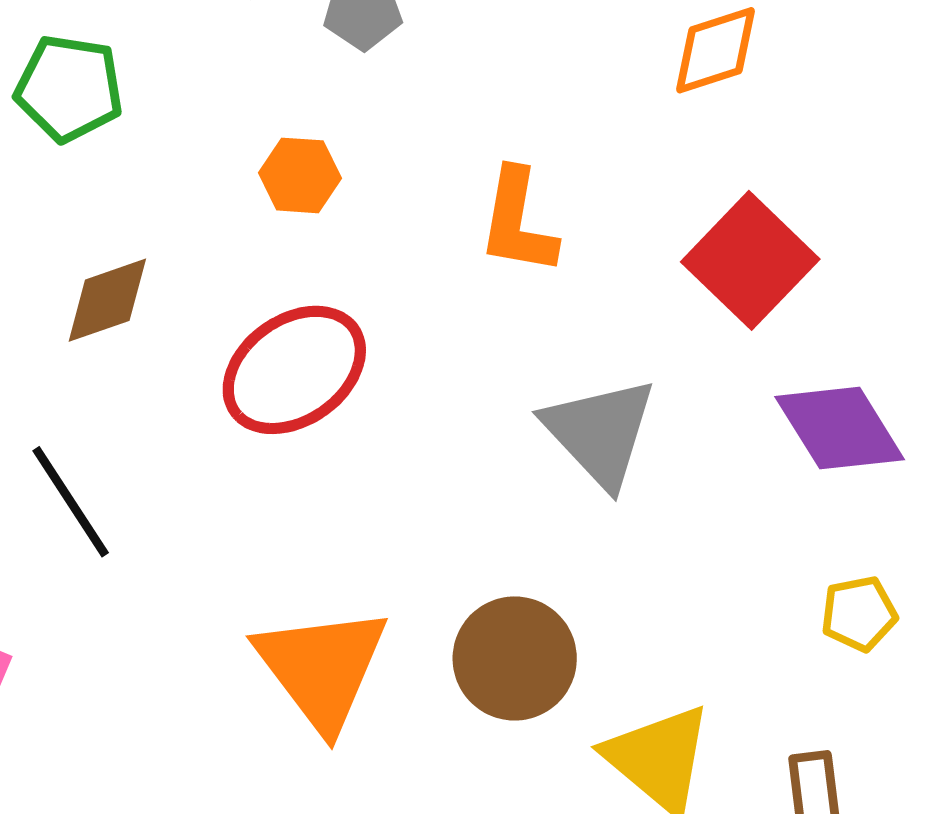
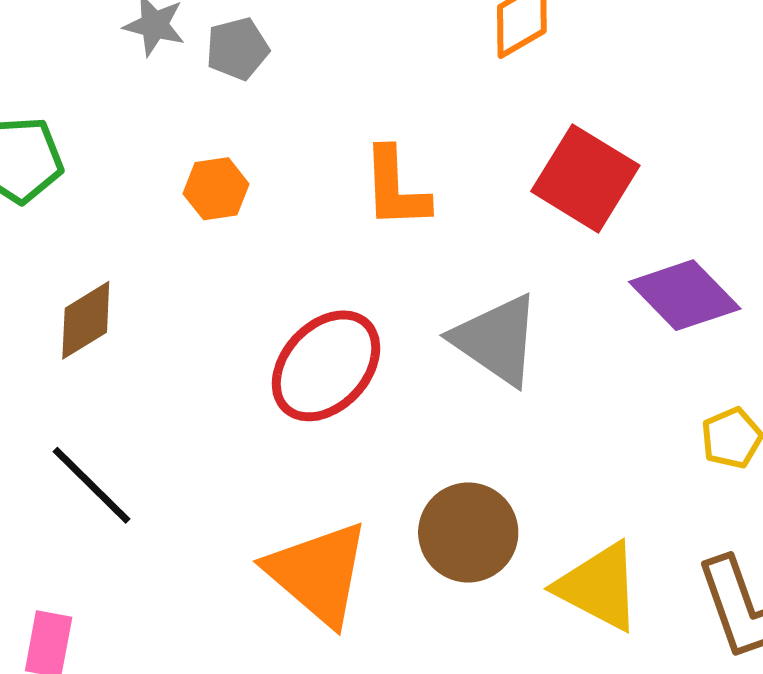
red ellipse: (294, 370) -> (326, 366), moved

